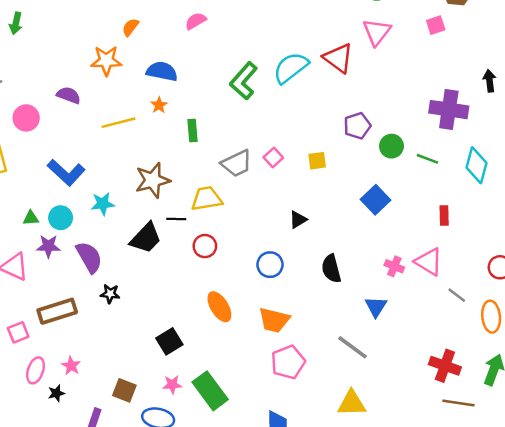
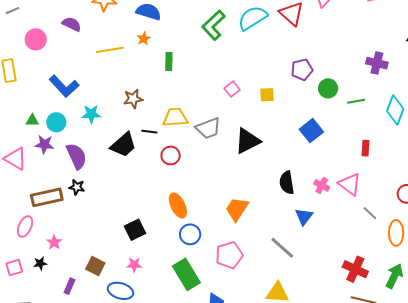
purple cross: (449, 110) -> (377, 63), size x0.7
green line: (427, 159) -> (356, 101), turned -36
gray trapezoid: (237, 163) -> (208, 128), moved
brown star: (153, 180) -> (133, 99), size x0.7
black triangle: (298, 220) -> (247, 141), size x1.8
blue circle: (270, 265) -> (190, 234), moved
black semicircle: (331, 269) -> (287, 183), moved
black star: (110, 294) -> (77, 187), moved
orange trapezoid: (274, 320) -> (237, 209), moved, turned 104
pink square: (18, 332) -> (14, 268), moved
pink ellipse: (36, 370) -> (25, 227), moved
green rectangle: (210, 391) -> (186, 274), moved

